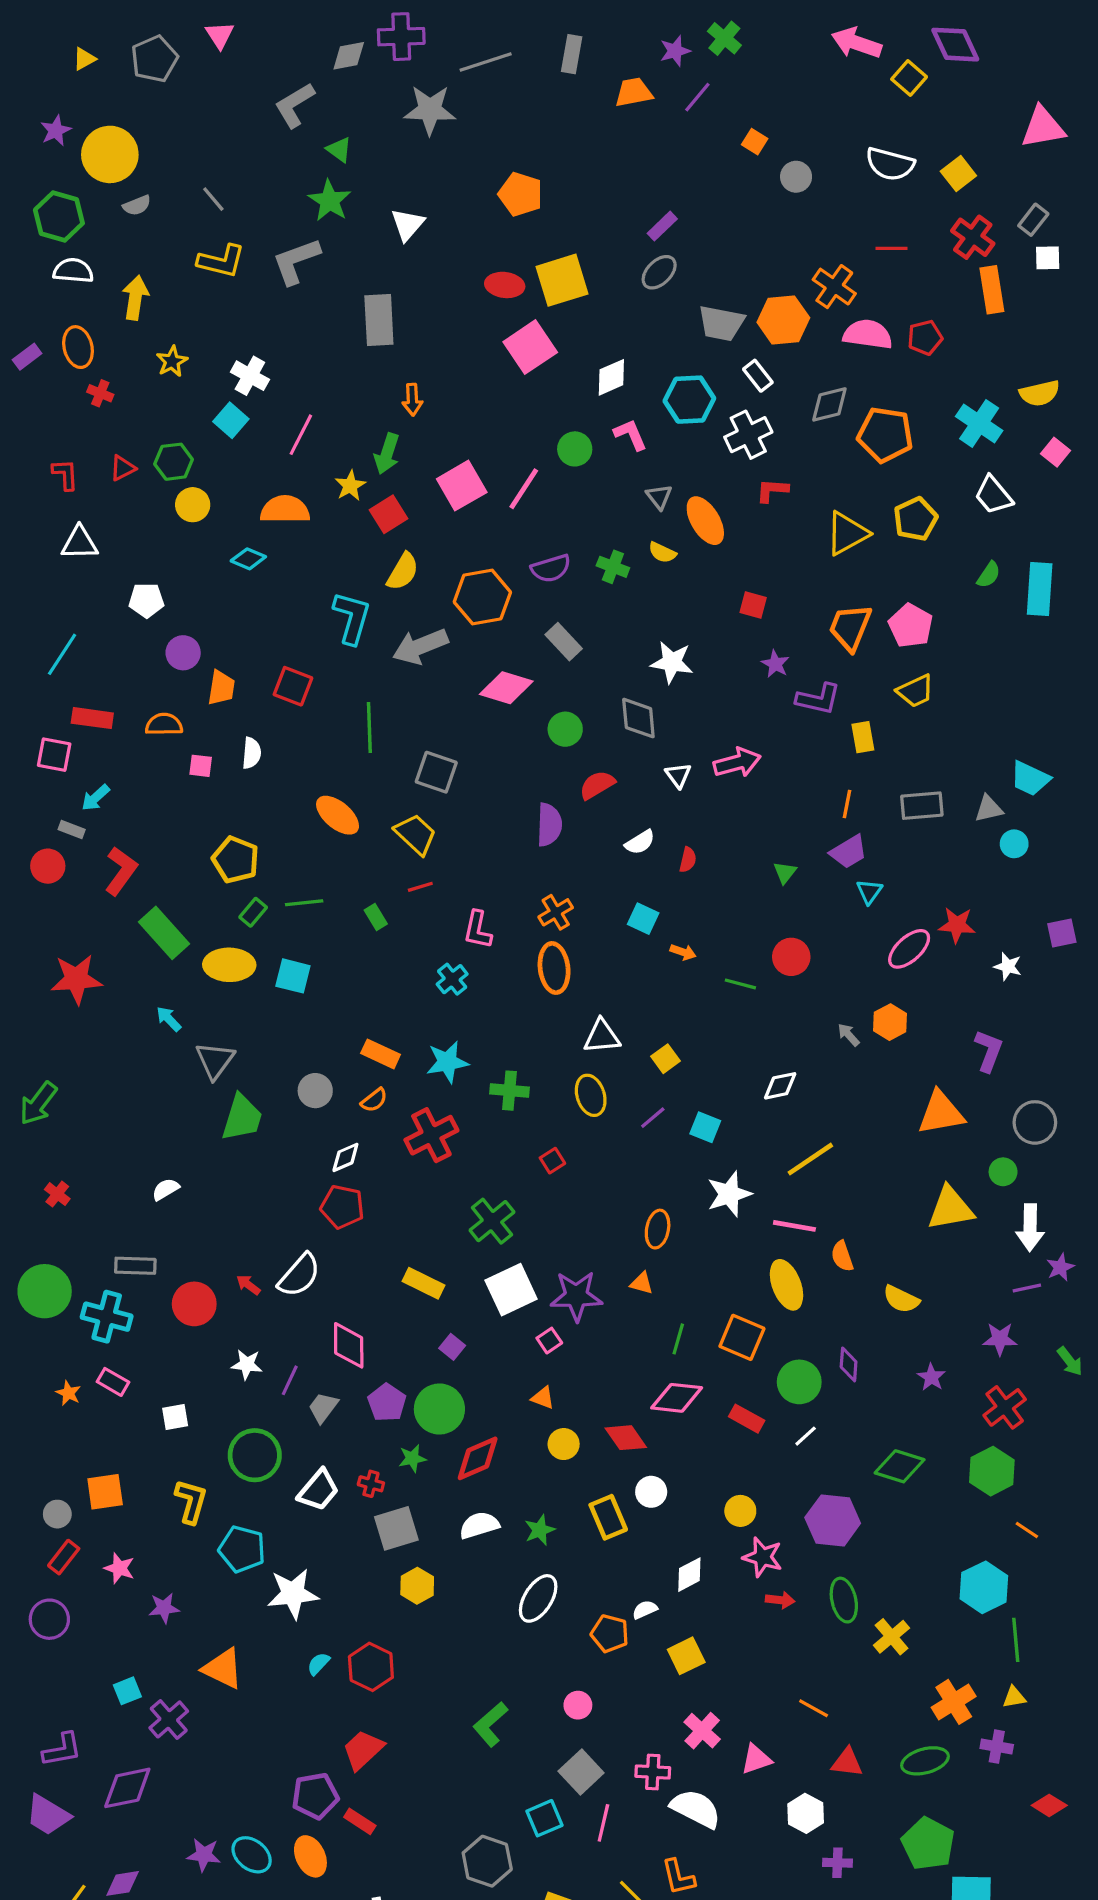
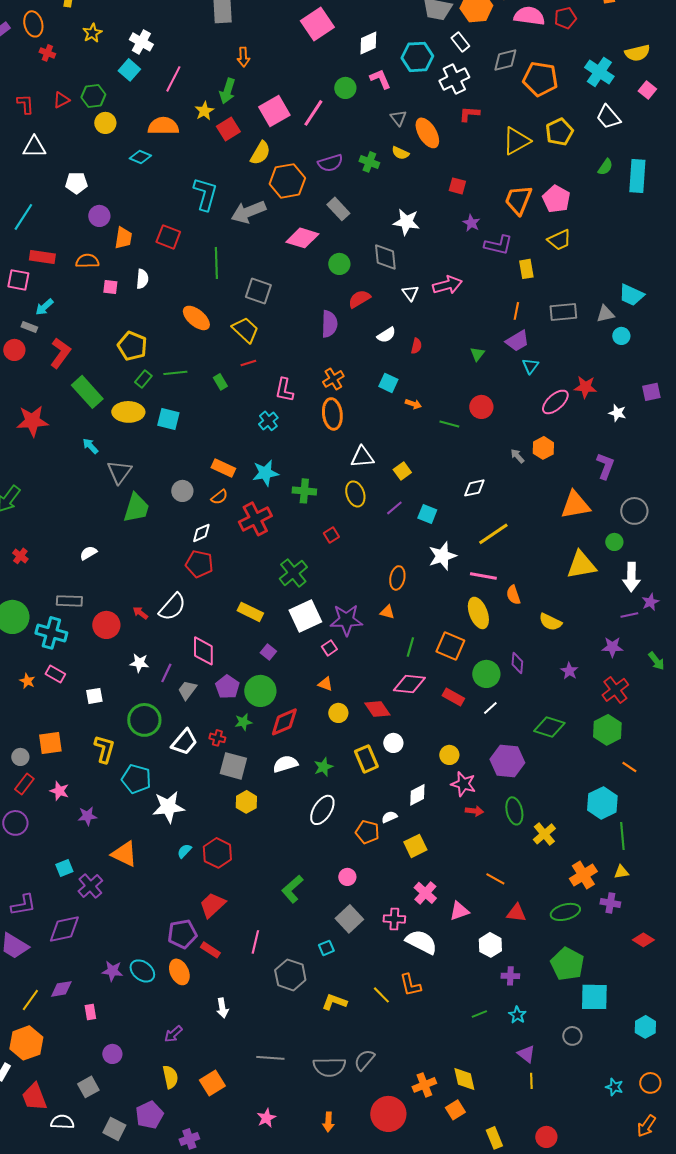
yellow semicircle: (403, 572) -> (260, 153), moved
gray square: (396, 1528) -> (233, 766), turned 32
cyan square: (544, 1818) -> (326, 948), size x0.7
pink line: (603, 1823) -> (255, 942), moved

